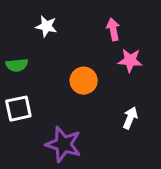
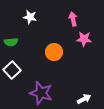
white square: (18, 109) -> (12, 70), turned -30
white arrow: (130, 118) -> (84, 99), moved, turned 40

